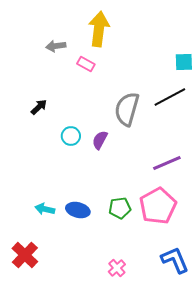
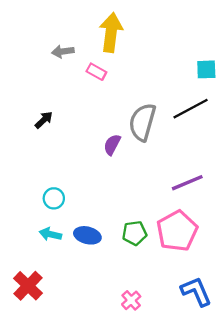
cyan circle: (71, 136) -> (54, 198), moved
purple semicircle: (100, 140) -> (112, 145), moved

